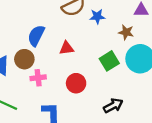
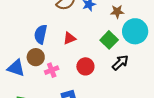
black arrow: (113, 106) -> (120, 63), moved

